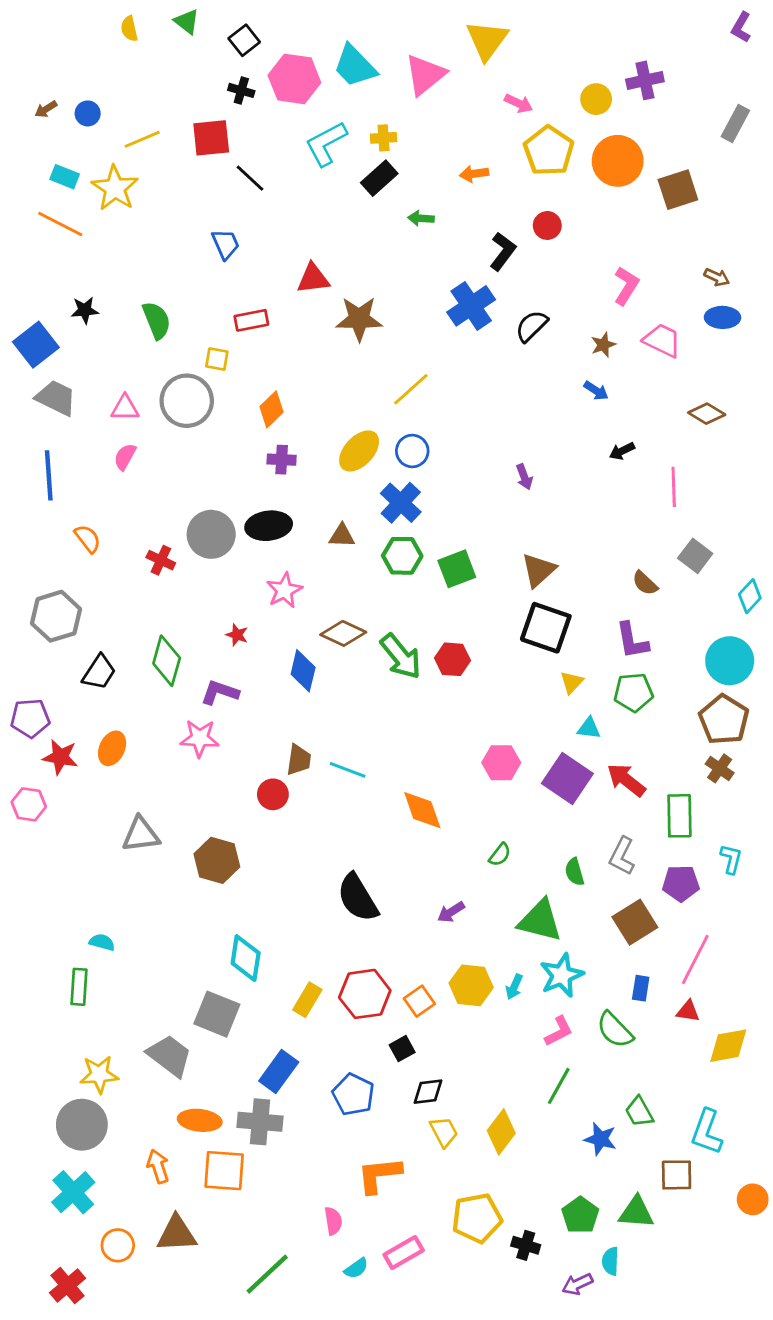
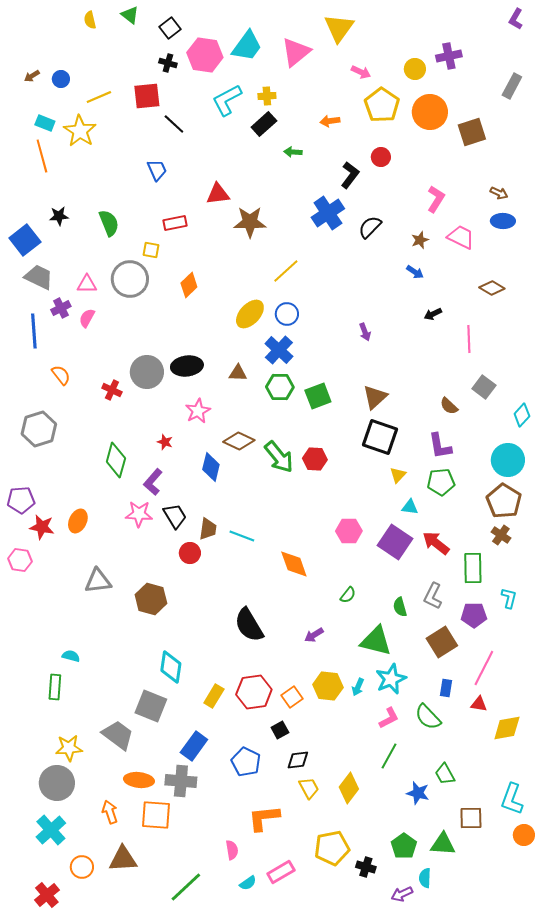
cyan trapezoid: (355, 66) -> (247, 46), turned -100
orange line: (60, 224) -> (42, 156), turned 48
purple cross: (282, 460) -> (61, 308), moved, turned -30
black trapezoid: (99, 672) -> (175, 516), moved, turned -64
purple L-shape: (220, 692) -> (153, 482), turned -68
cyan L-shape: (707, 1132) -> (512, 799), moved

